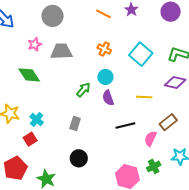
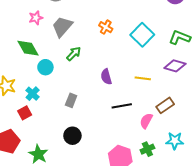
gray trapezoid: (61, 51) -> (62, 27), turned -50
cyan circle: (105, 77) -> (45, 67), moved
green arrow: (83, 90) -> (74, 54), moved

